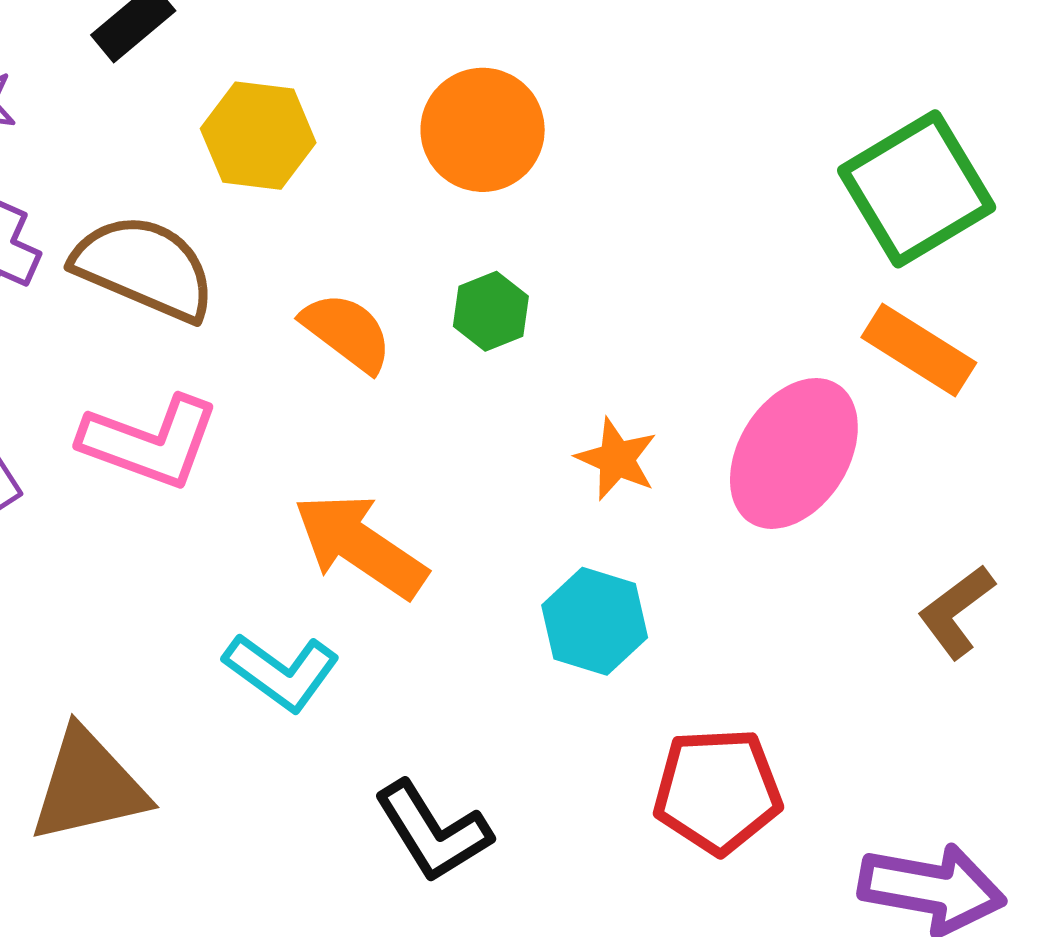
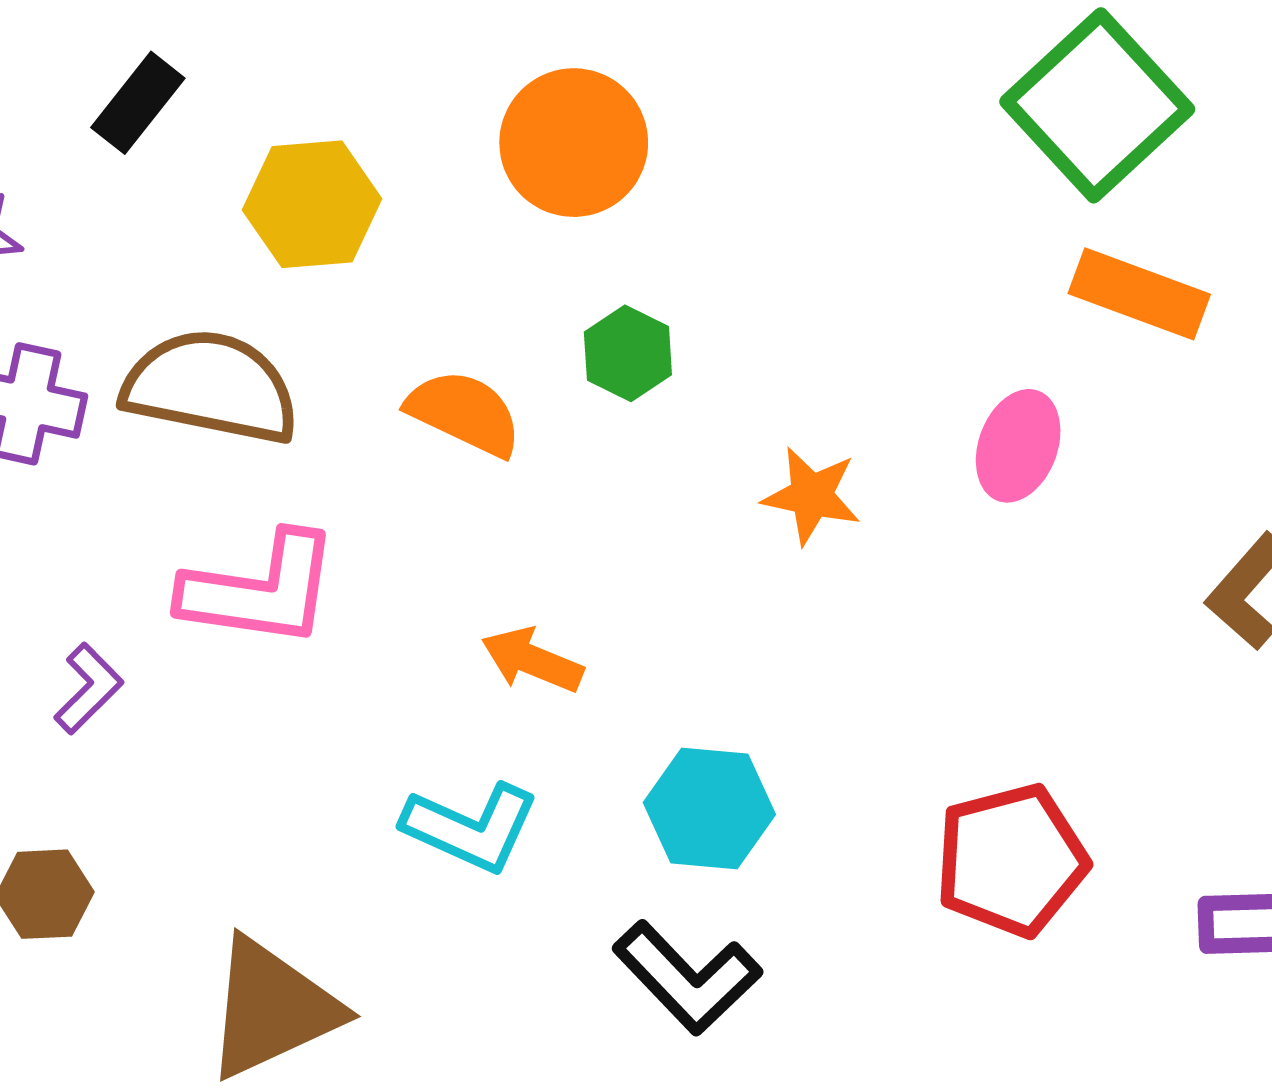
pink ellipse: (794, 453) -> (1018, 446), size x0.6
orange arrow: (360, 546) -> (532, 660), size x0.6
cyan hexagon: (595, 621) -> (709, 808), moved

